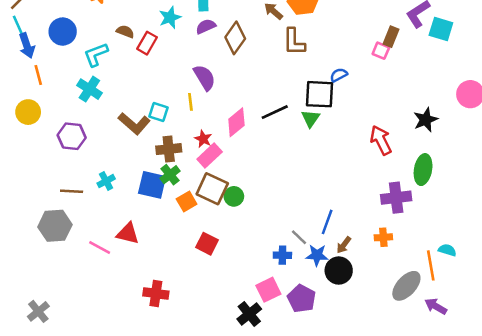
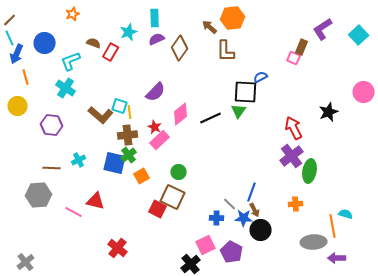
cyan square: (441, 29) -> (359, 35), moved, turned 30
blue arrow: (27, 46) -> (17, 54), turned 42
purple semicircle: (204, 78) -> (156, 92), moved, turned 75
yellow line: (190, 102) -> (130, 112), moved
black line: (275, 112) -> (211, 118), moved
green ellipse: (423, 170) -> (310, 171), moved
brown square: (212, 189) -> (173, 197), moved
purple cross: (396, 198) -> (292, 156), moved, turned -30
brown arrow: (344, 245) -> (255, 210), moved, turned -64
gray ellipse: (406, 286) -> (314, 242), turned 45
red cross: (156, 294) -> (118, 248), turned 30
purple arrow: (436, 306) -> (337, 258), turned -30

